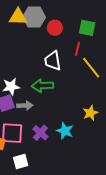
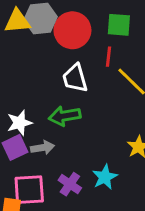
red circle: (55, 28) -> (72, 30), size x1.6
cyan star: (65, 131) -> (105, 177), turned 30

